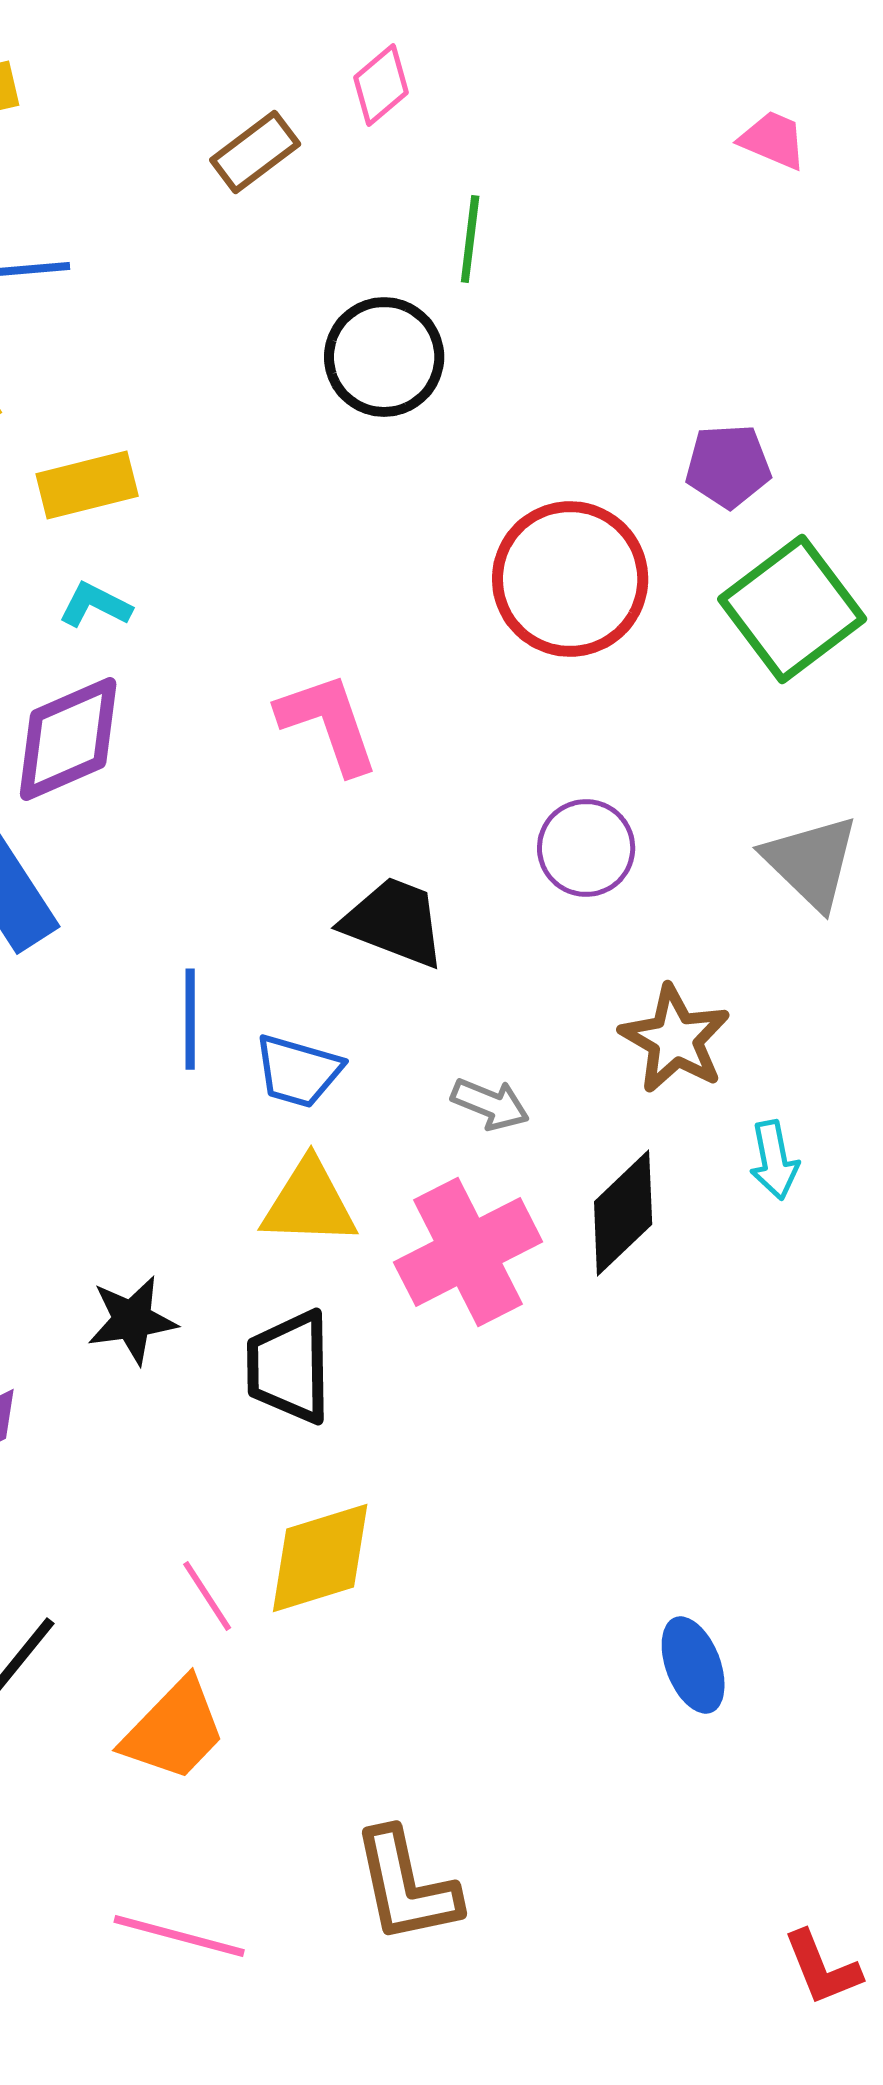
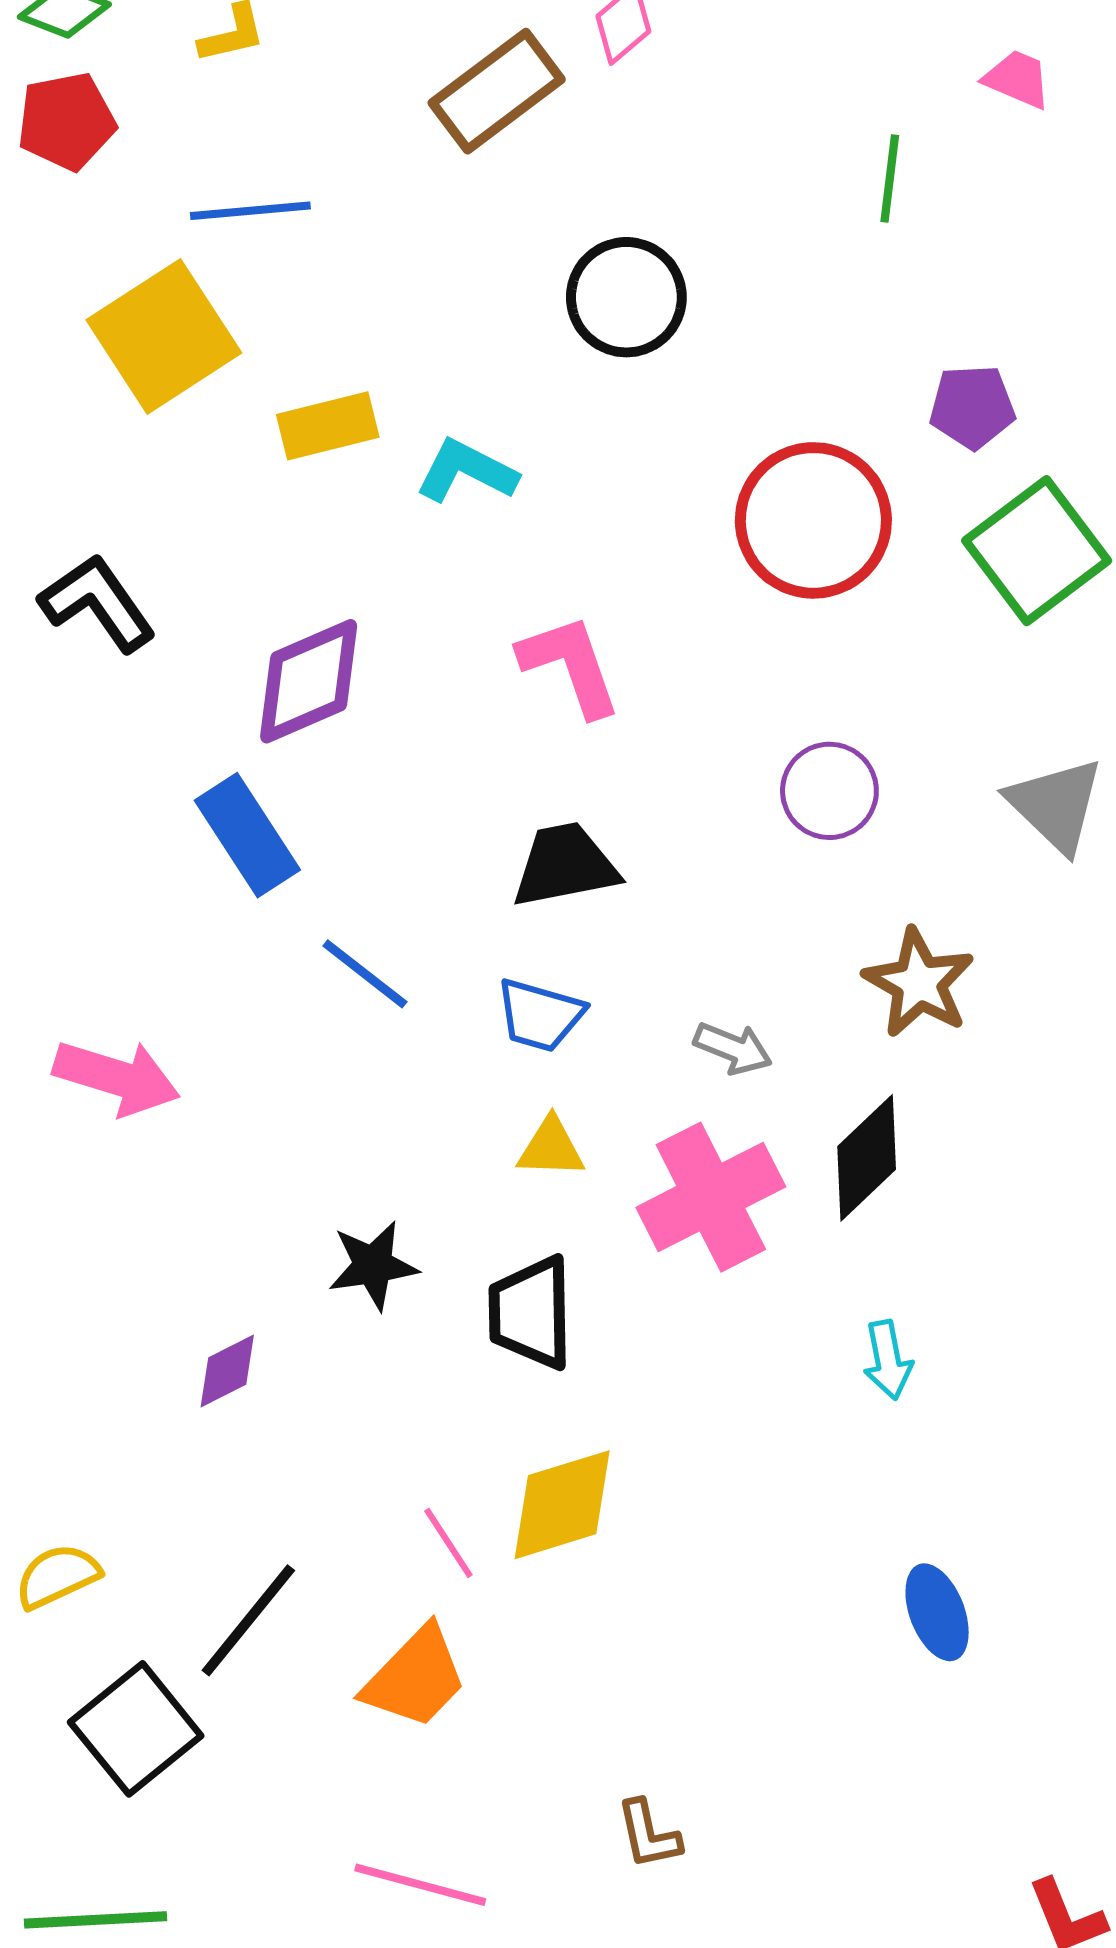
brown rectangle: (255, 152) -> (497, 91), size x1.5
green line: (470, 239) -> (890, 179), moved
cyan L-shape: (95, 605) -> (467, 471), moved, size x1.4
black trapezoid: (394, 922) -> (565, 865), moved, turned -32
blue line: (190, 1019) -> (365, 974), moved, turned -52
cyan arrow: (774, 1160) -> (888, 1360), moved
yellow triangle: (309, 1203) -> (551, 1148), size x0.7
brown L-shape: (406, 1886) -> (648, 1834), size x0.6

